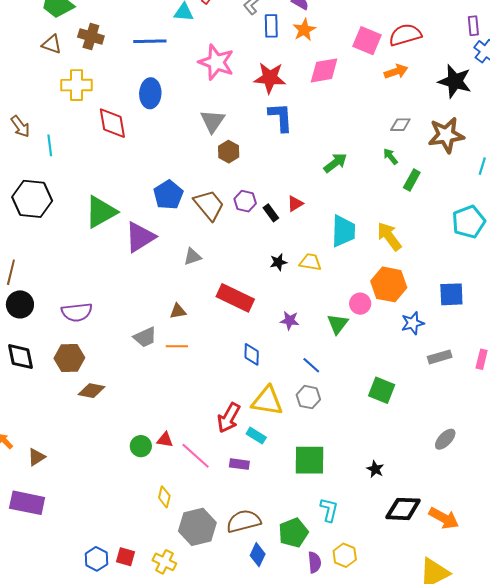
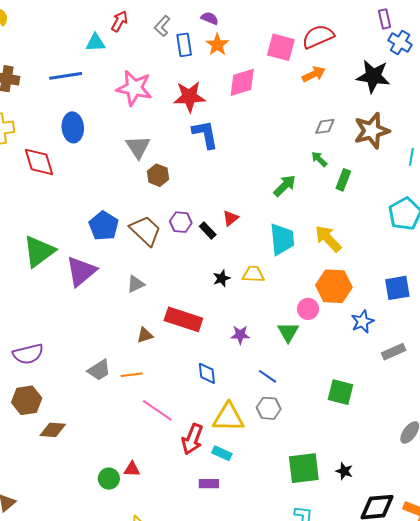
green arrow: (335, 163) -> (285, 186), moved
brown triangle: (178, 311) -> (145, 335), moved
pink line: (196, 456) -> (157, 410), moved
green square: (309, 460) -> (304, 468), moved

